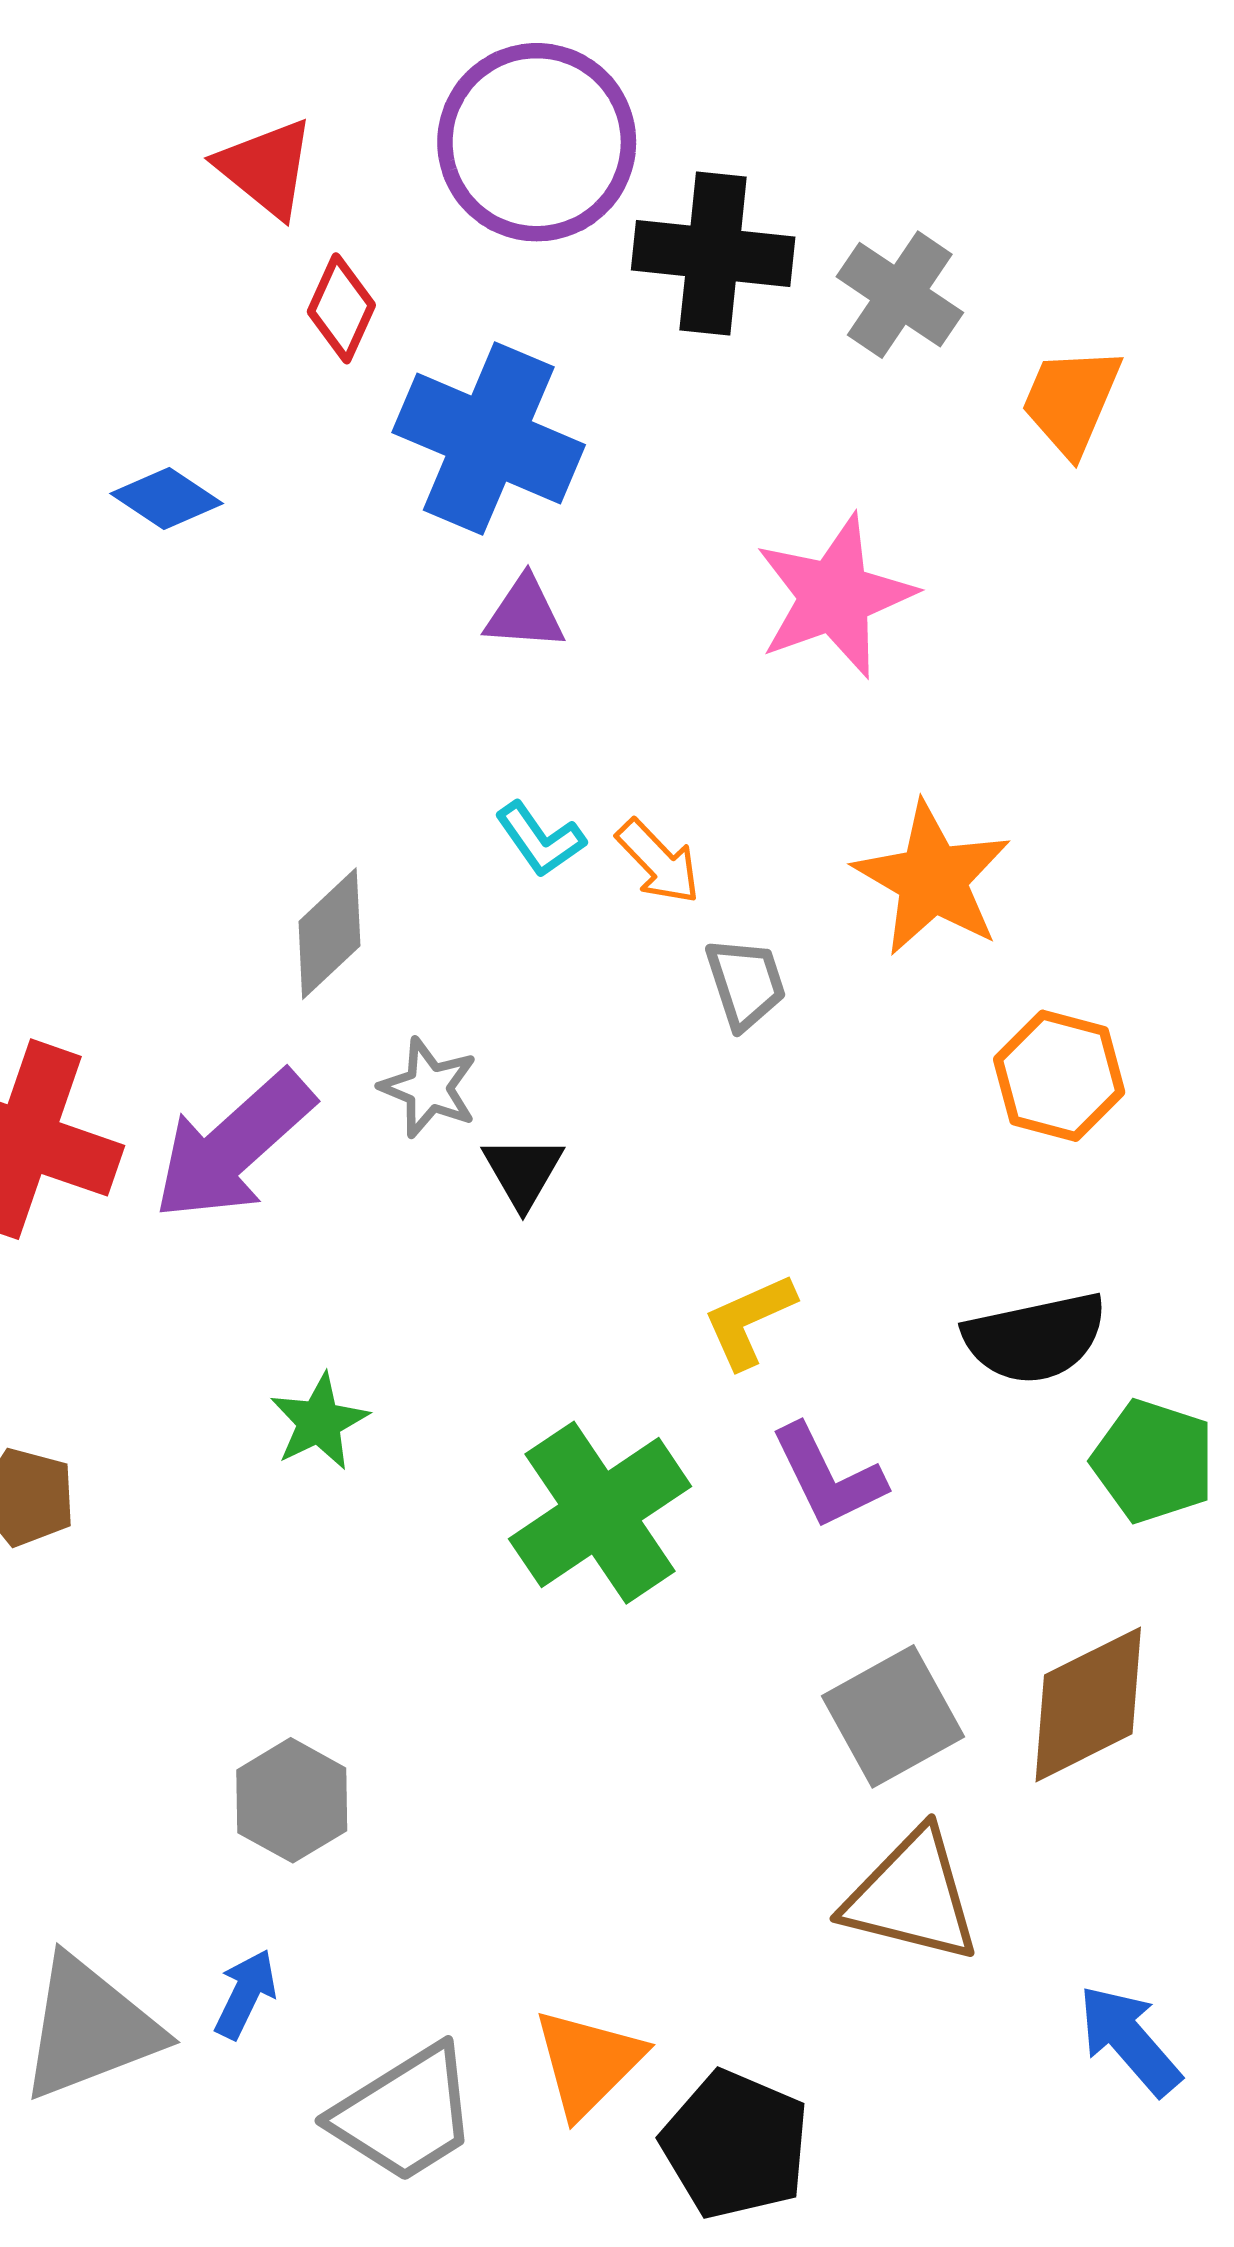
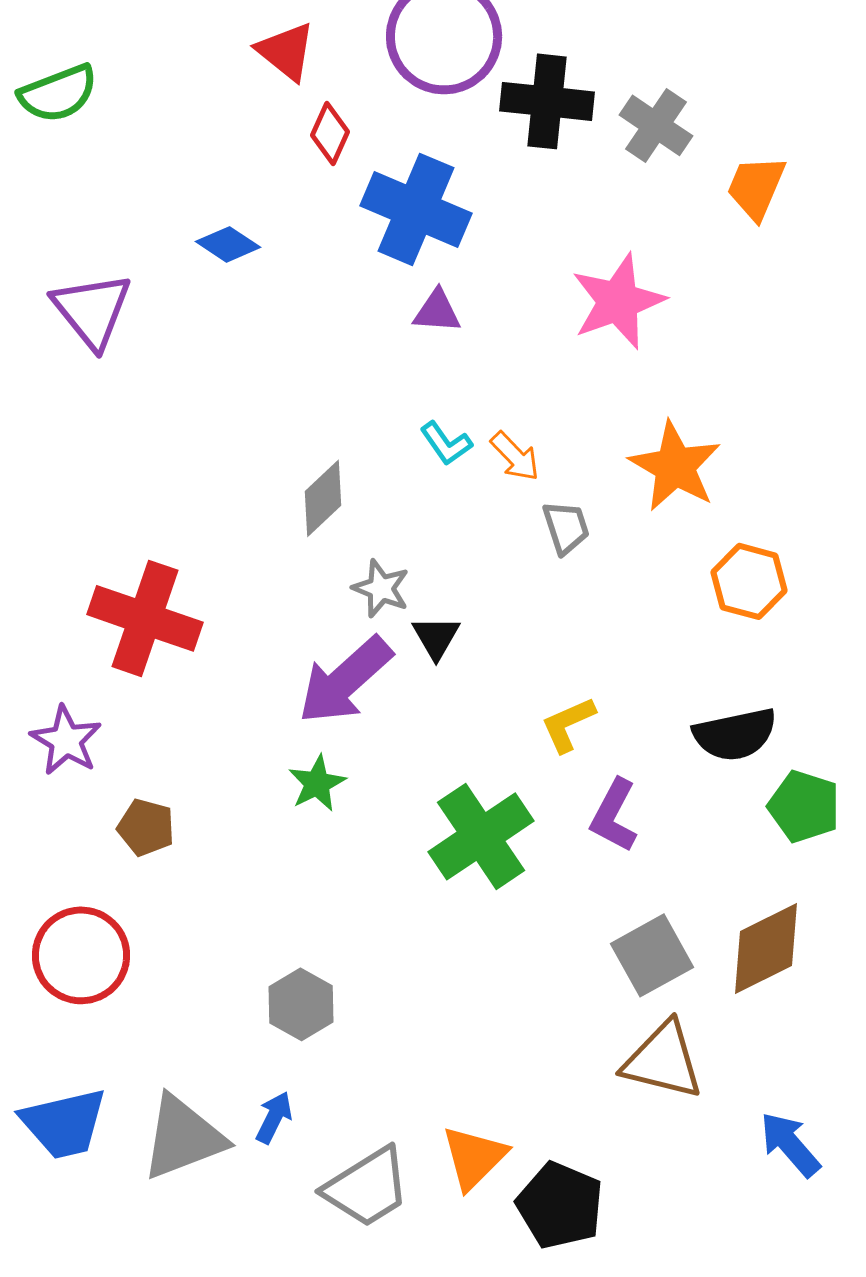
purple arrow: (233, 1146) -> (345, 680), moved
purple L-shape: (828, 1477) -> (614, 815), turned 54

